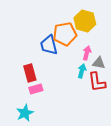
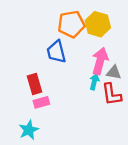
orange pentagon: (65, 34) -> (71, 24), moved
pink arrow: (87, 53) -> (100, 61), size x1.6

